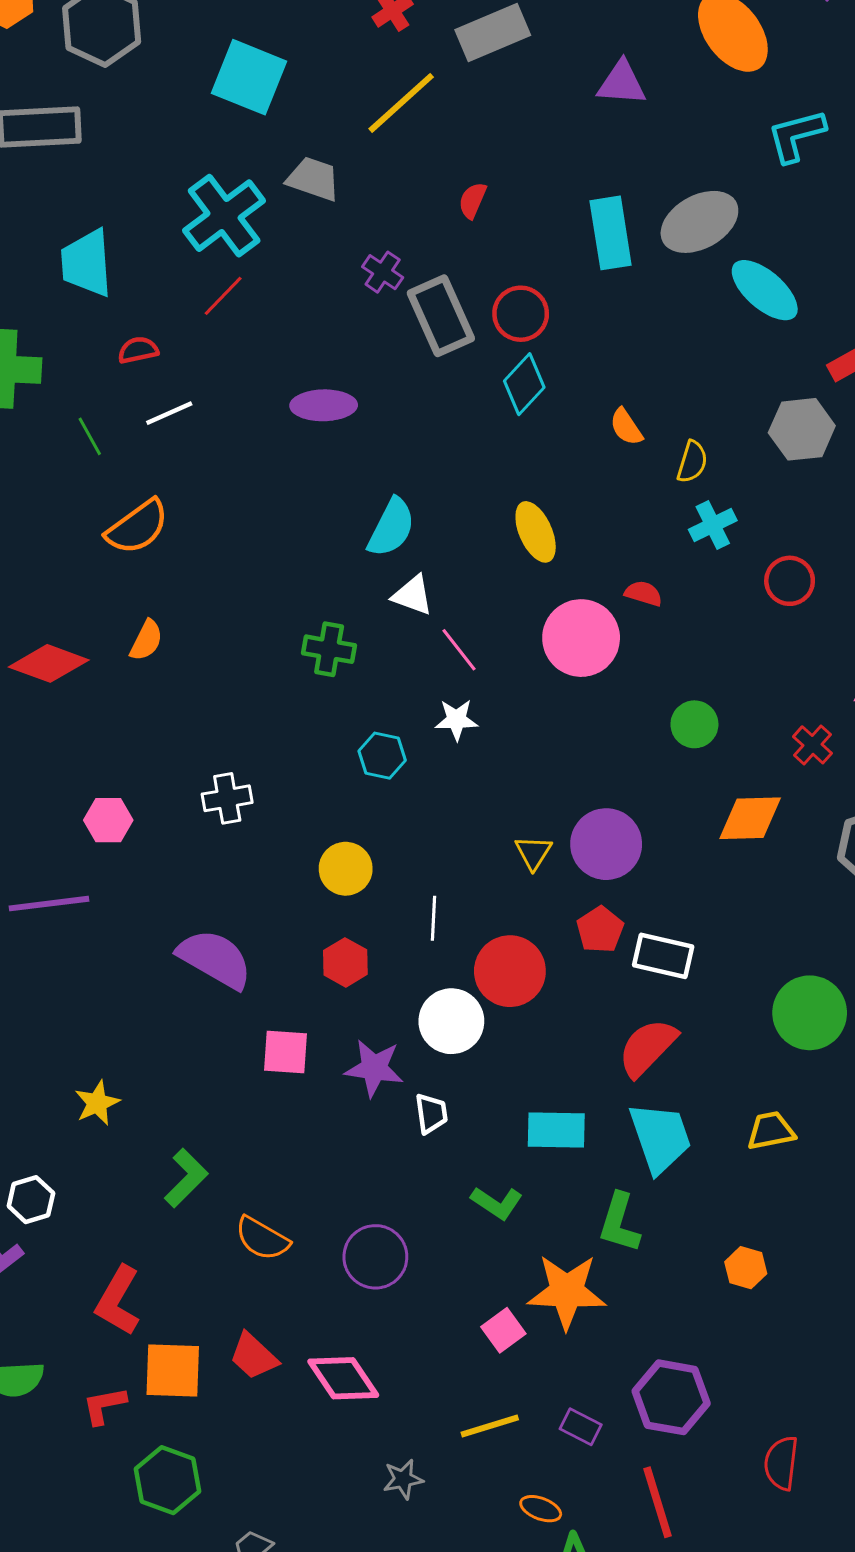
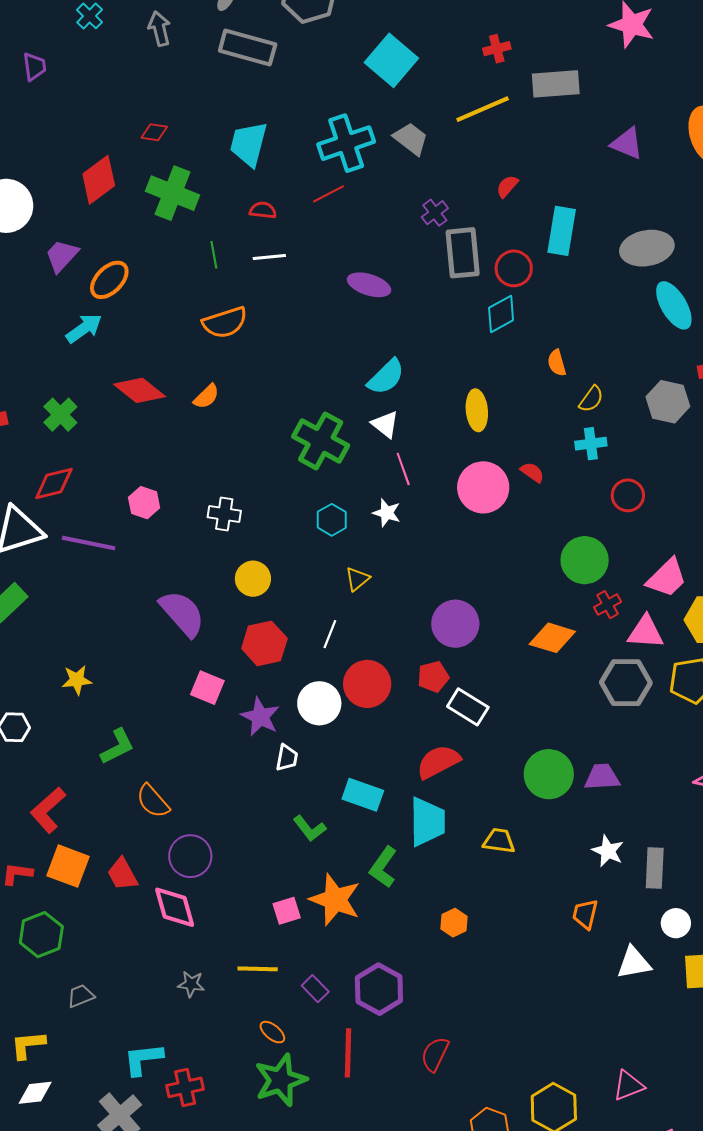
cyan rectangle: (611, 233) -> (562, 231), moved
green cross: (329, 649) -> (321, 441), size x1.6
green circle: (694, 724) -> (585, 560), moved, size x1.5
yellow triangle: (533, 853) -> (357, 579), moved
yellow circle: (346, 869) -> (253, 579), moved
red hexagon: (345, 962) -> (264, 643), size x1.4
purple circle: (375, 1257) -> (190, 856), moved

